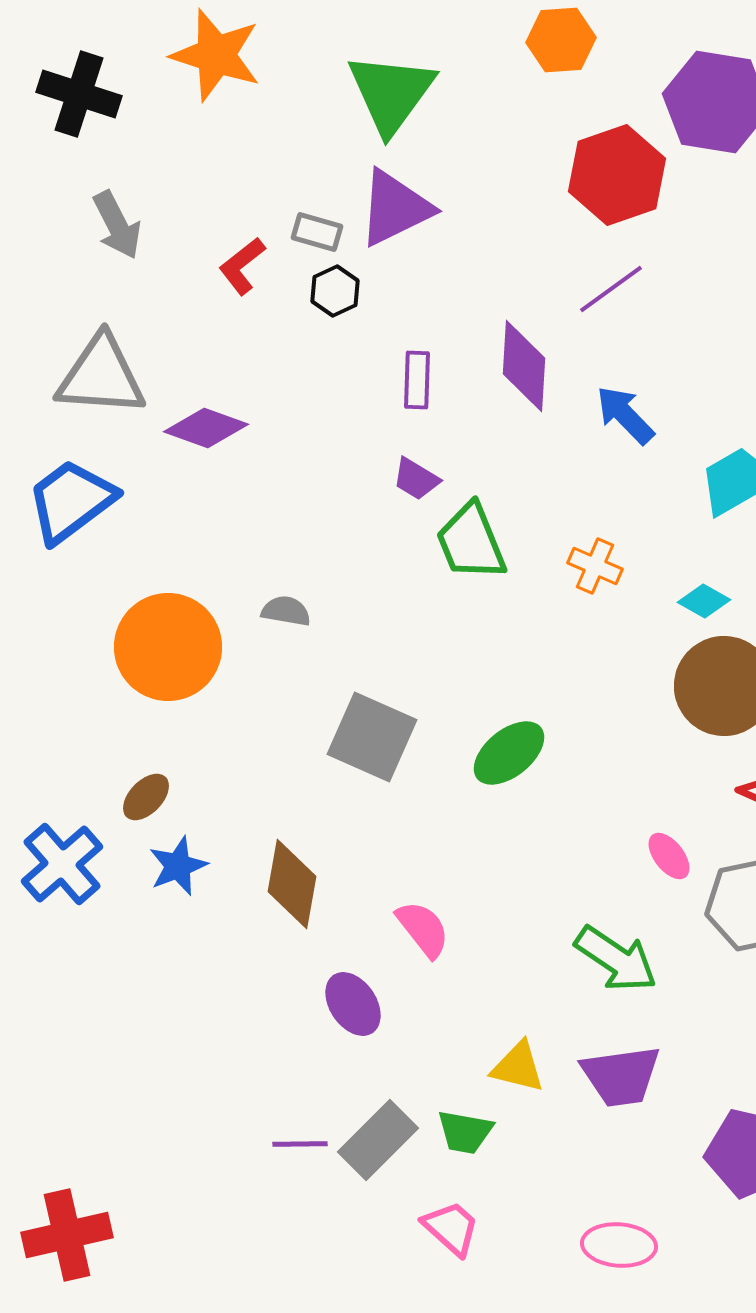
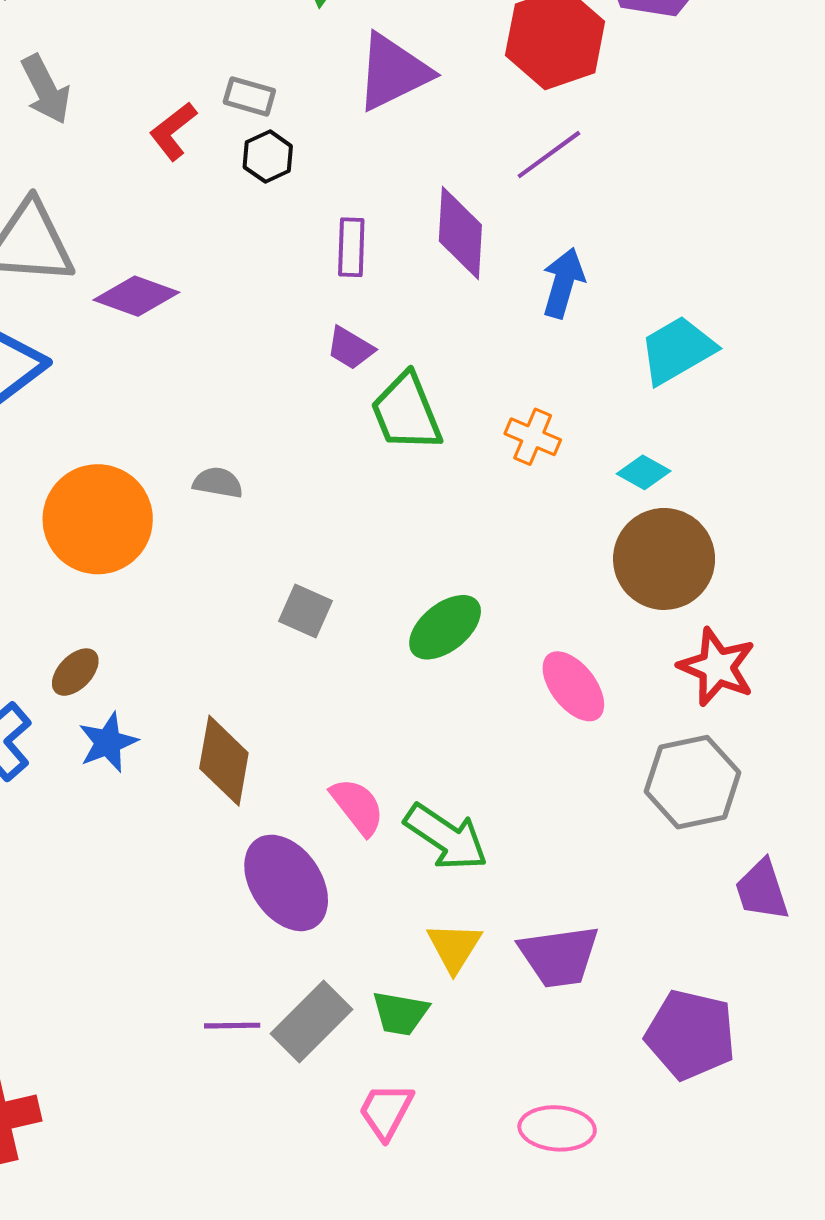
purple triangle: (395, 208) -> (393, 72), moved
blue arrow: (625, 415) -> (563, 283), turned 60
gray square: (372, 737) -> (305, 611), size x0.6
pink ellipse: (669, 856) -> (573, 686), moved, size x1.5
green arrow: (616, 959) -> (446, 837), moved
purple ellipse: (353, 1004) -> (286, 883), size x1.5
yellow triangle: (518, 1067) -> (454, 947), turned 48
pink trapezoid: (451, 1228) -> (386, 1111), turned -104

